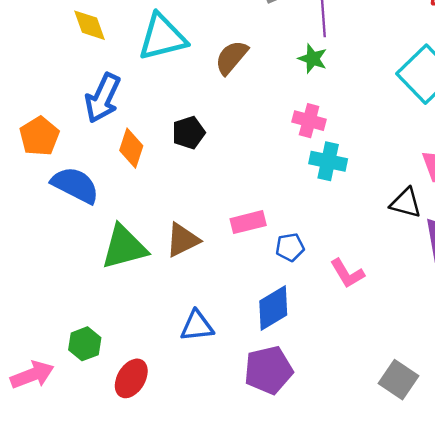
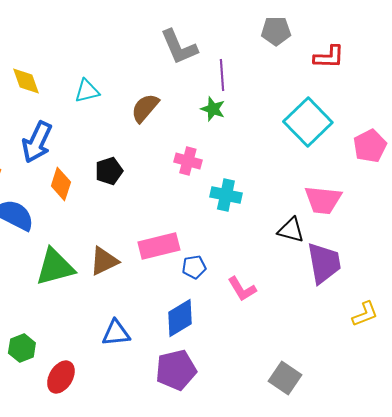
cyan triangle: (162, 37) -> (87, 91), size x0.6
pink cross: (309, 121) -> (188, 161), moved
pink rectangle: (248, 222) -> (159, 246), size x1.4

